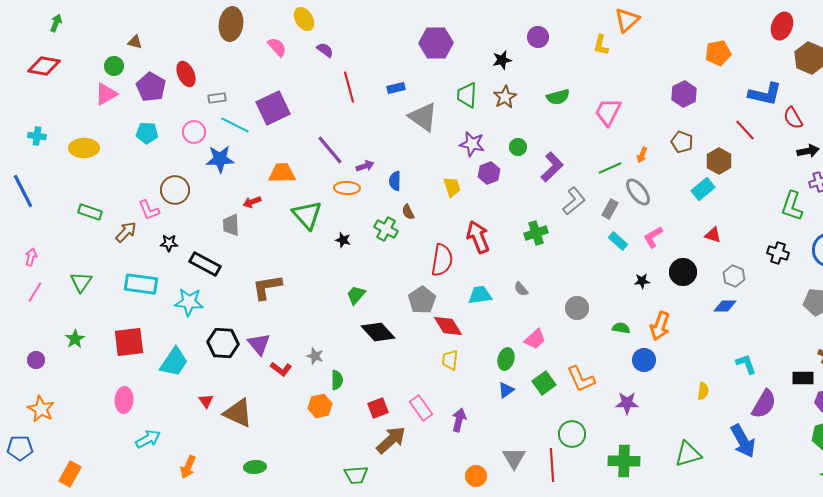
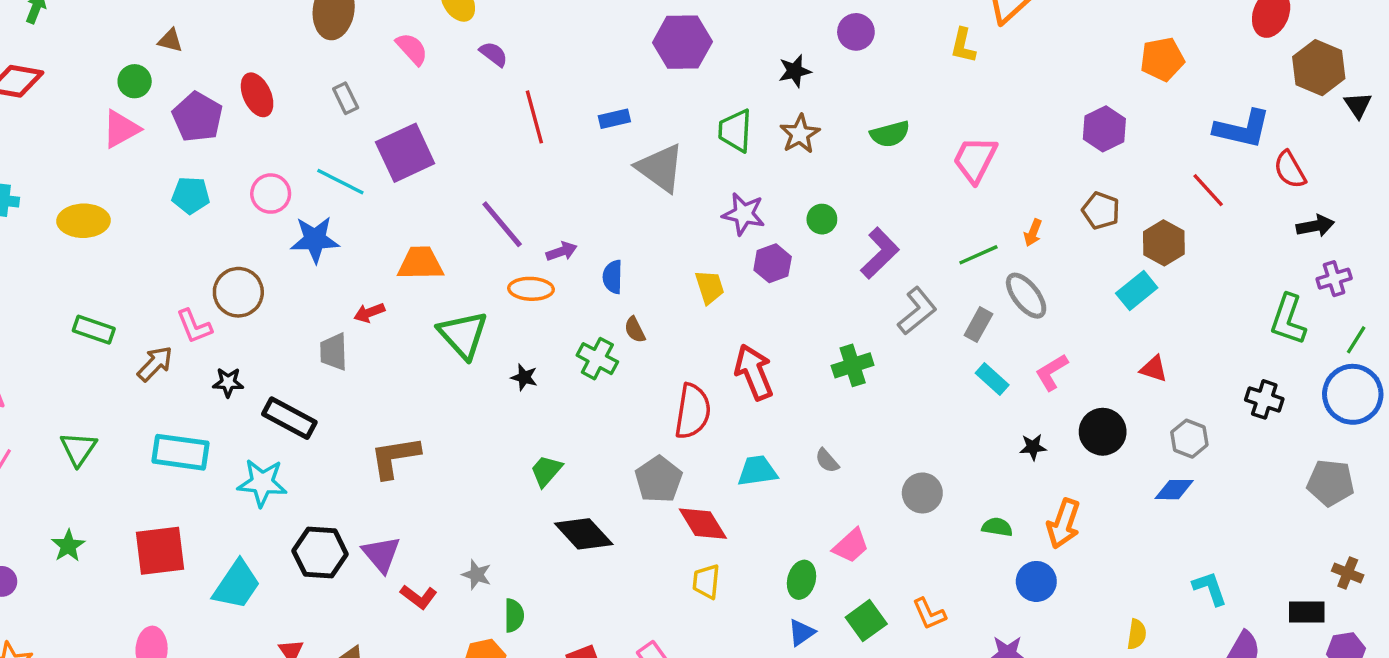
gray rectangle: (217, 98) -> (346, 98), moved, turned 72
orange L-shape: (581, 379) -> (929, 614), size x0.7

